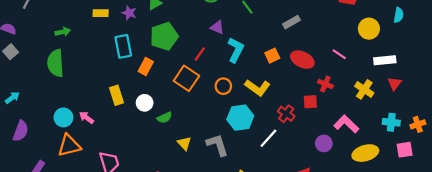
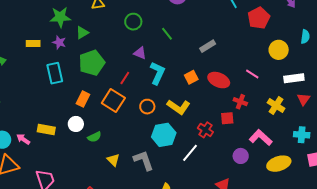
orange rectangle: (146, 66) -> (83, 99), moved
yellow rectangle: (116, 95) -> (46, 129), moved, turned -60

